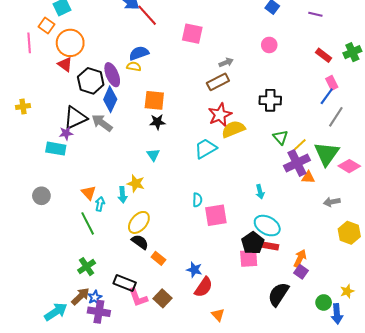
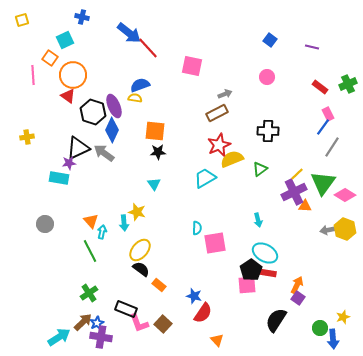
green triangle: (280, 137) -> (260, 169), moved, turned 35
yellow hexagon: (349, 233) -> (345, 229), moved

